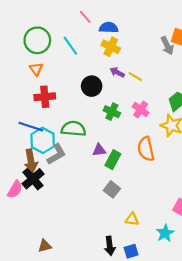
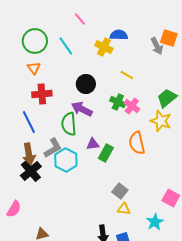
blue semicircle: (109, 28) -> (119, 35), moved
purple arrow: (117, 72) -> (82, 109), moved, size x1.5
green cross: (112, 112) -> (118, 102), moved
blue line: (31, 127) -> (29, 122), turned 45
green semicircle: (73, 129) -> (69, 124), turned -100
cyan hexagon: (43, 140) -> (66, 160), moved
pink semicircle: (15, 189) -> (14, 209), moved
gray square: (112, 189) -> (120, 191), moved

